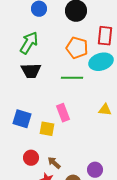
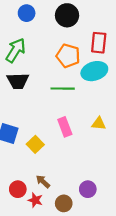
pink rectangle: (63, 113) -> (65, 127), moved
yellow square: (47, 129) -> (35, 144), turned 35
red circle: (31, 158) -> (18, 189), moved

